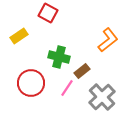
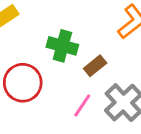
pink line: (67, 88) -> (82, 105), moved

